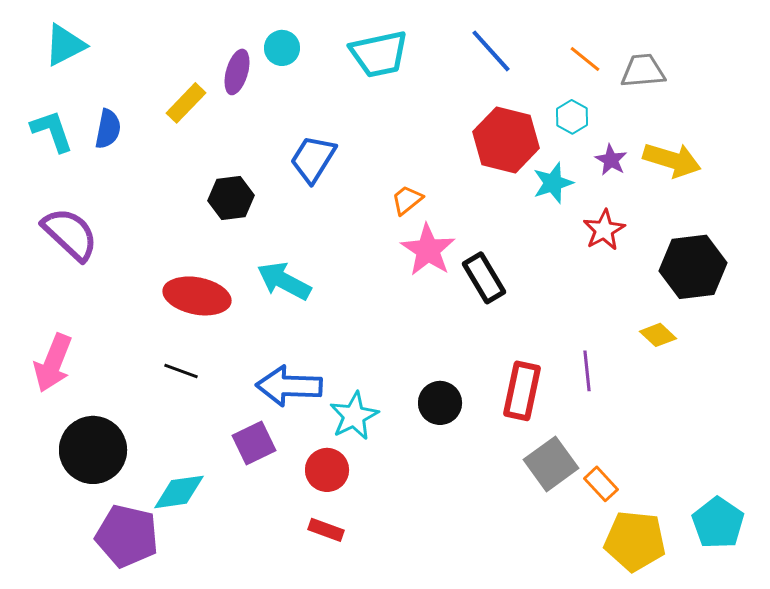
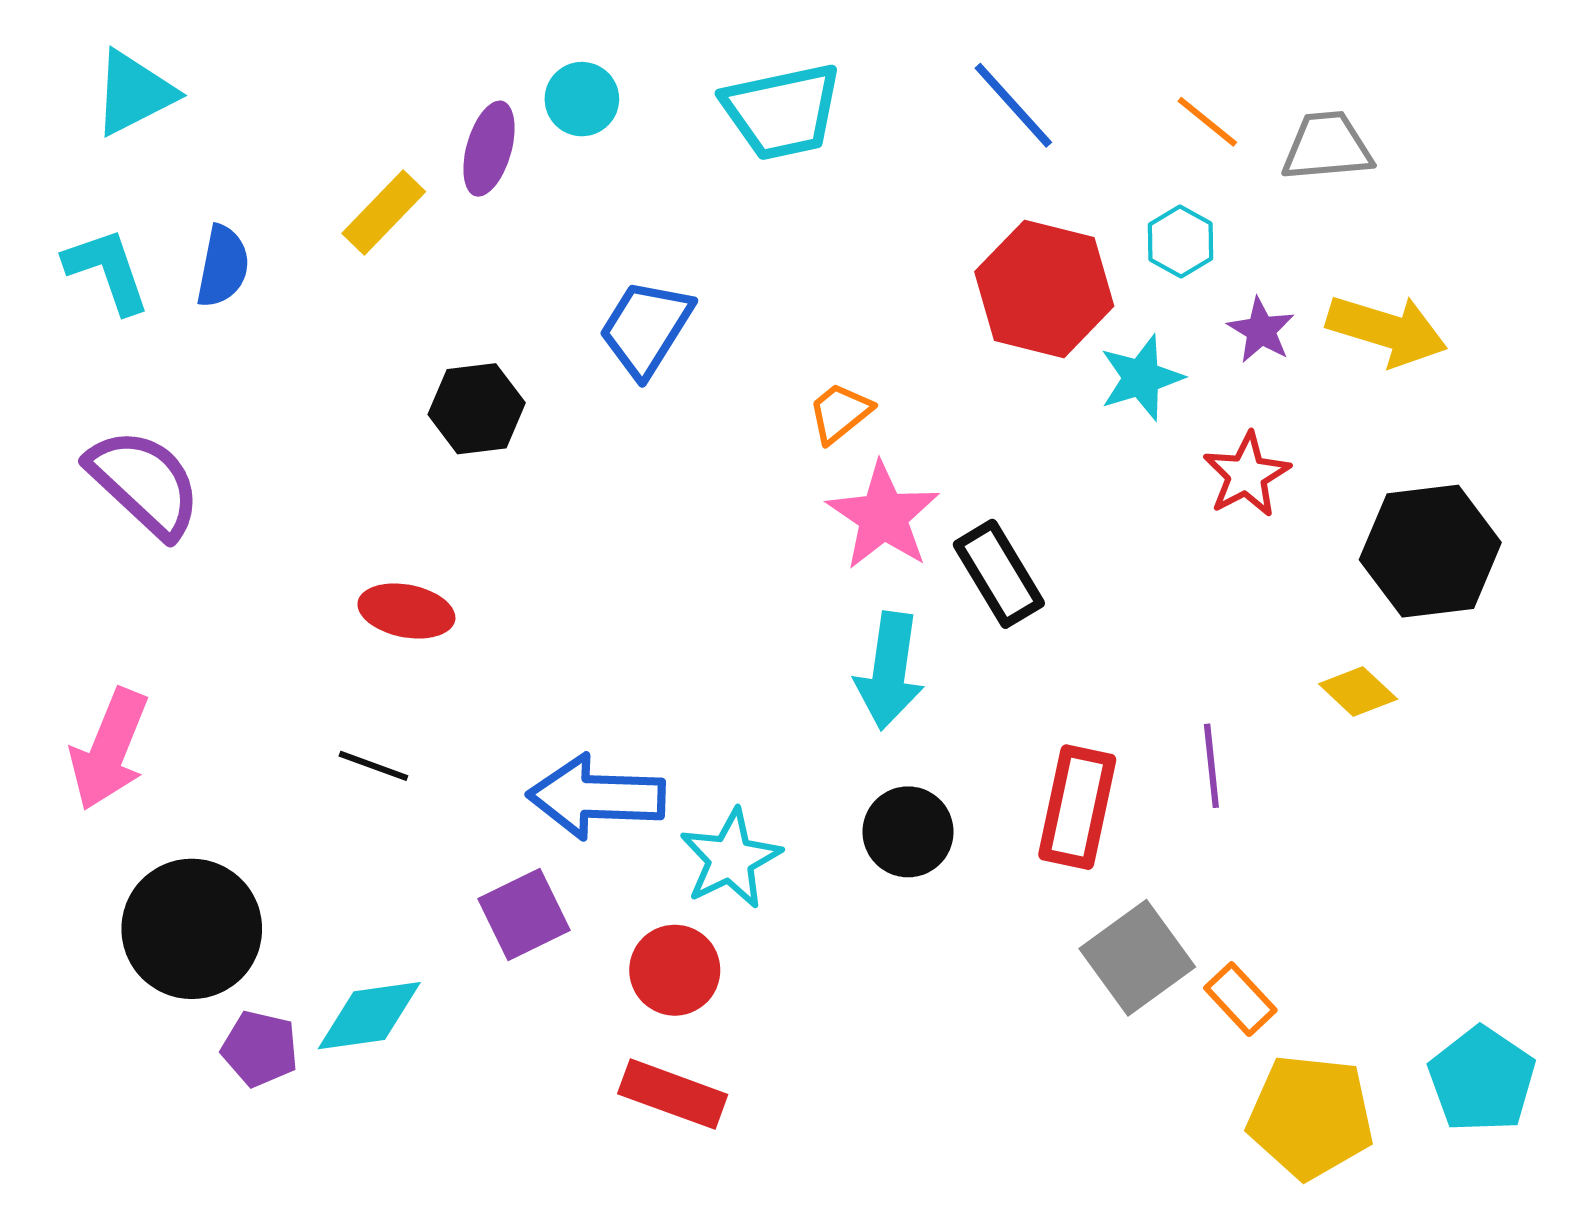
cyan arrow: (284, 281) -> (889, 671), moved, turned -110
red ellipse: (197, 296) -> (406, 611), size x0.7
red rectangle: (326, 530) -> (673, 1094), size x1.4
purple pentagon: (127, 536) -> (260, 1049), moved, size x0.6

